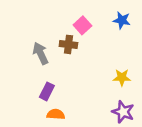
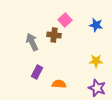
blue star: (122, 20) -> (96, 25), moved
orange semicircle: (56, 114) -> (59, 84), moved

